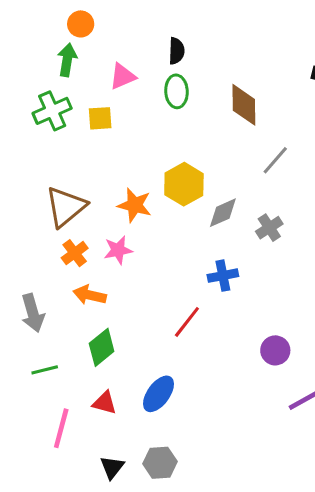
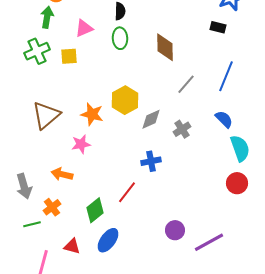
orange cross: (75, 253) -> (52, 207), moved
green diamond: (102, 347) -> (95, 210), moved
purple circle: (275, 350) -> (175, 230), moved

